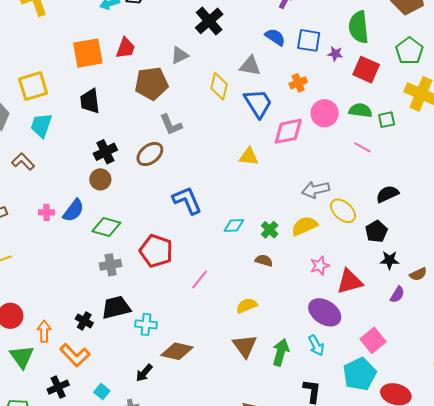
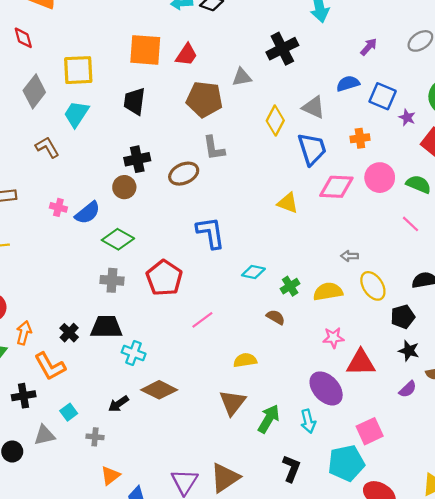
blue semicircle: (275, 37) -> (348, 84), turned -65
gray arrow: (316, 190) -> (350, 256), size x0.6

